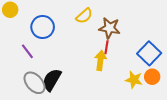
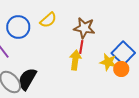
yellow semicircle: (84, 16) -> (48, 20), moved
orange circle: (152, 77) -> (121, 69), moved
yellow star: (134, 80) -> (108, 62), moved

